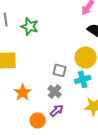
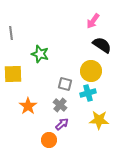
green star: (30, 26) -> (40, 54), moved
orange circle: (38, 120) -> (49, 140), moved

